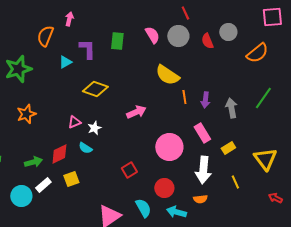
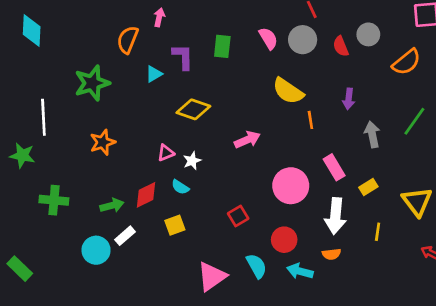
purple arrow: (205, 100) -> (349, 99), moved
yellow square: (71, 179) -> (175, 225), moved
yellow line: (235, 182) -> (378, 232), turned 32

